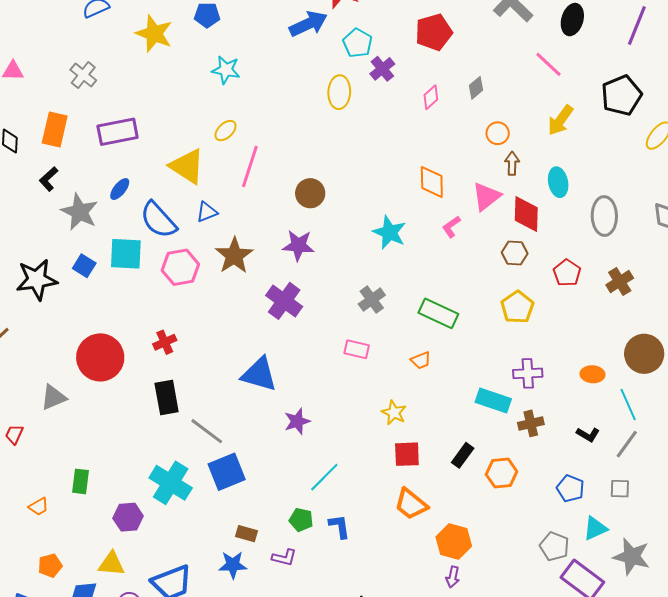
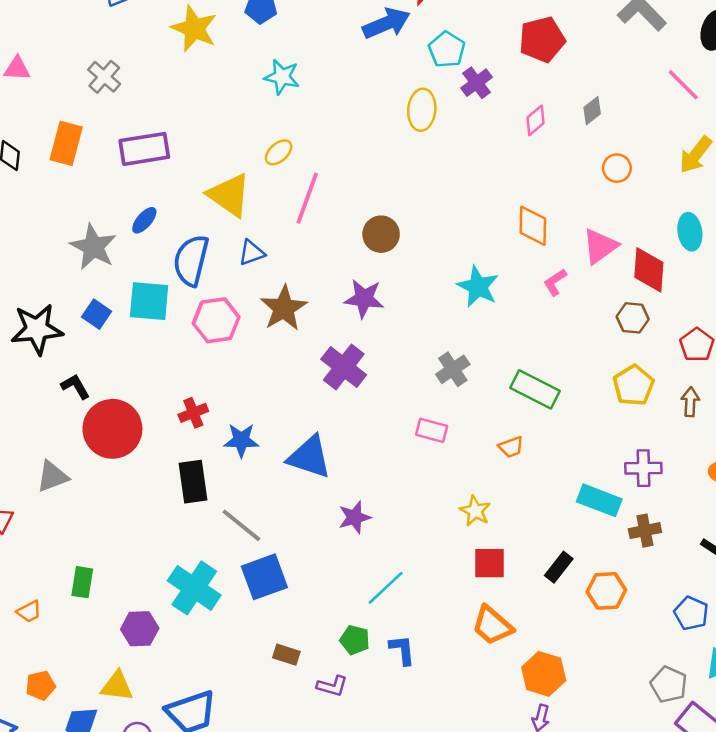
brown arrow: (512, 163) -> (690, 402), moved
black L-shape: (49, 179) -> (75, 386), moved, turned 100
blue semicircle: (158, 220) -> (191, 260), turned 54
blue star: (233, 565) -> (241, 440), moved

